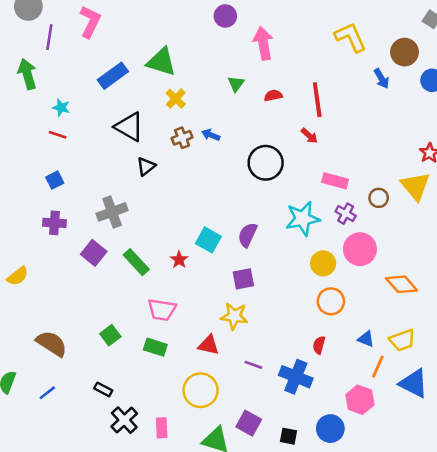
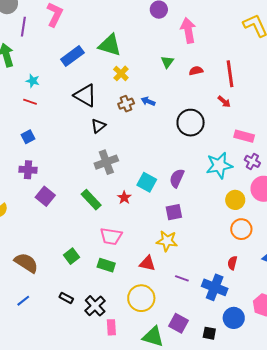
gray cross: (112, 212) -> (106, 162), moved
purple square: (94, 253) -> (45, 196), moved
black cross: (124, 420) -> (95, 306), moved
blue circle: (330, 429) -> (234, 318), moved

